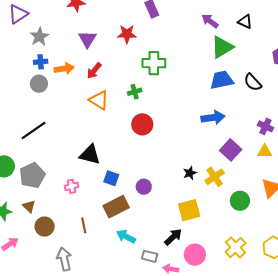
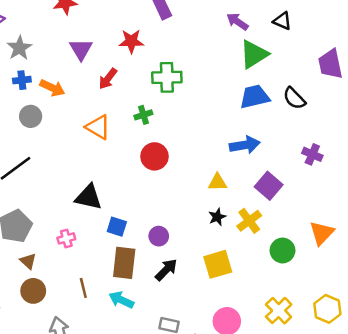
orange arrow: (64, 69) -> (52, 88), turned 36
red arrow: (94, 71) -> (108, 79), moved
gray circle: (39, 84) -> (31, 116), moved
yellow triangle: (265, 151) -> (218, 182), moved
brown triangle: (29, 206) -> (28, 261), moved
brown rectangle: (116, 207) -> (124, 263), turned -55
cyan arrow: (126, 237) -> (121, 300), moved
black arrow: (173, 237) -> (166, 270), moved

